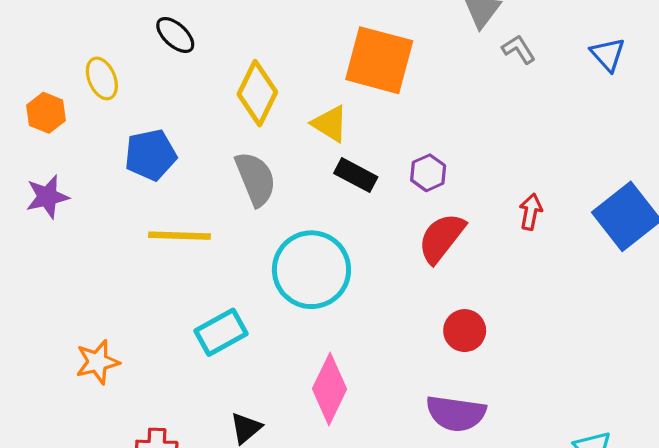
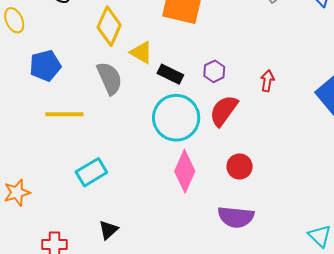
yellow triangle: (330, 124) -> (141, 52), moved
red arrow: (531, 212) -> (267, 81), moved
cyan circle: (311, 270) -> (176, 118), moved
pink diamond: (329, 389) -> (185, 171), moved

